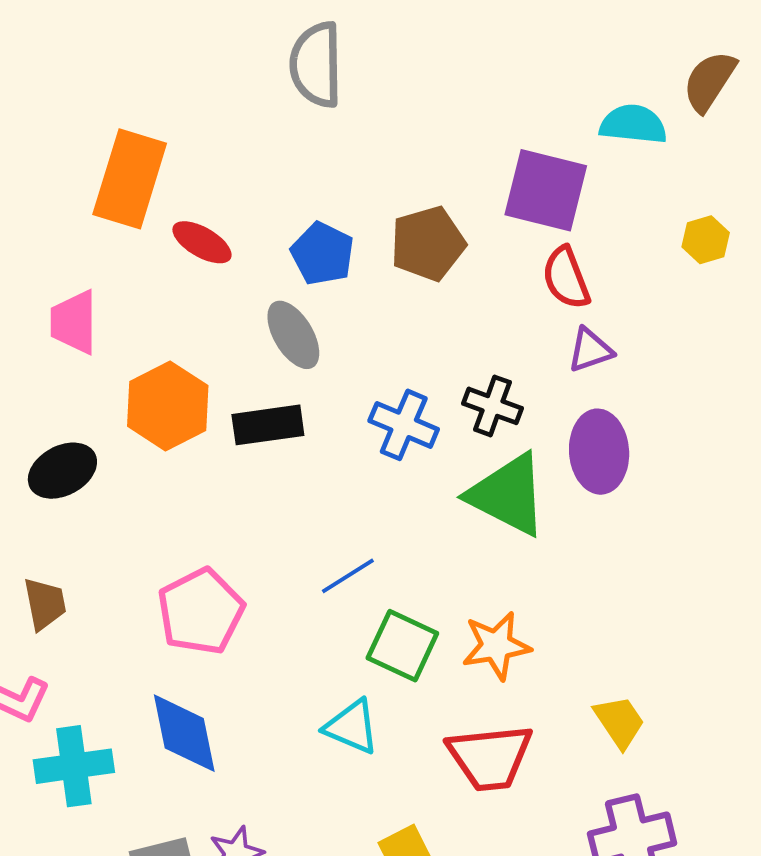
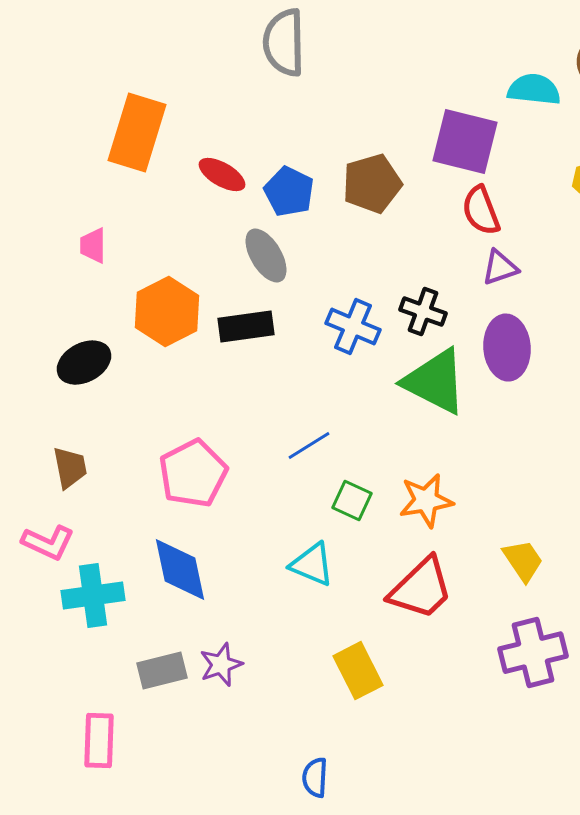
red ellipse: (202, 242) -> (222, 175), moved
pink trapezoid: (74, 322) -> (93, 246), size x0.7
green square: (402, 646) -> (352, 501), size x0.7
red trapezoid: (490, 757) -> (421, 589), turned -38

